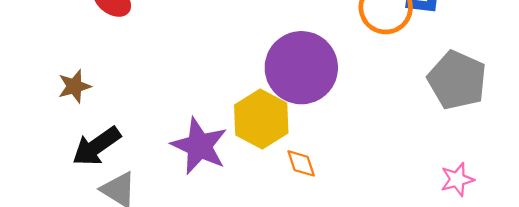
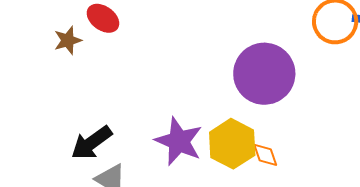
brown star: (74, 86) -> (68, 40), moved
yellow hexagon: (261, 119) -> (232, 144), moved

